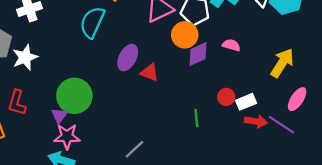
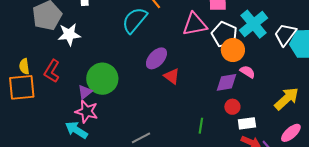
orange circle: (185, 35) -> (233, 50), moved
purple diamond: (198, 54) -> (226, 82), moved
red circle: (226, 97) -> (232, 107), moved

